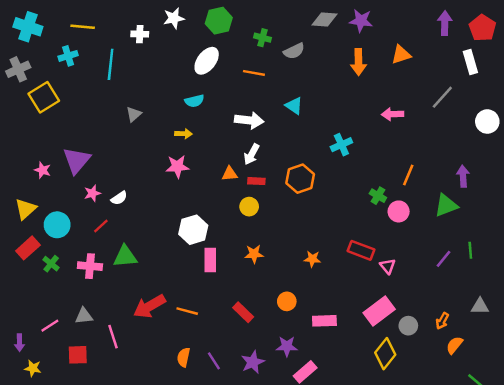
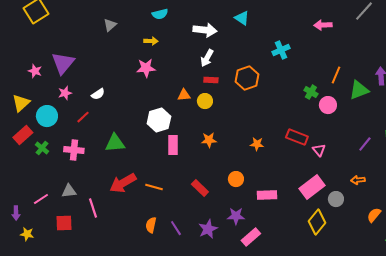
orange triangle: (230, 174) -> (184, 95), moved
pink star: (92, 193) -> (65, 93), moved
green triangle: (446, 205) -> (359, 90), moved
green triangle: (125, 256) -> (115, 143), moved
orange arrow: (442, 321) -> (358, 180), moved, turned 56

